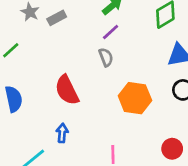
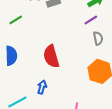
gray semicircle: (106, 57) -> (98, 38), moved

